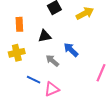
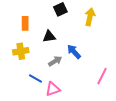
yellow arrow: (85, 13) -> (90, 17), turned -54
gray arrow: (52, 61) -> (55, 61), turned 104

